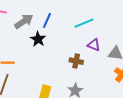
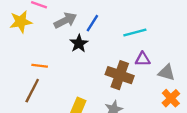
purple triangle: (94, 45) -> (143, 59), turned -32
brown cross: (76, 61) -> (120, 75), size x1.6

